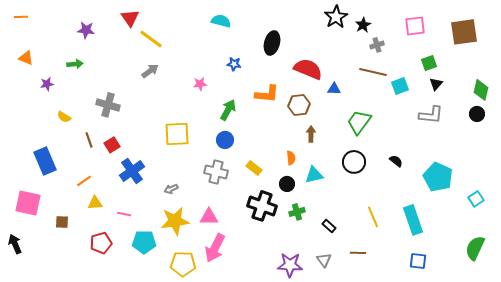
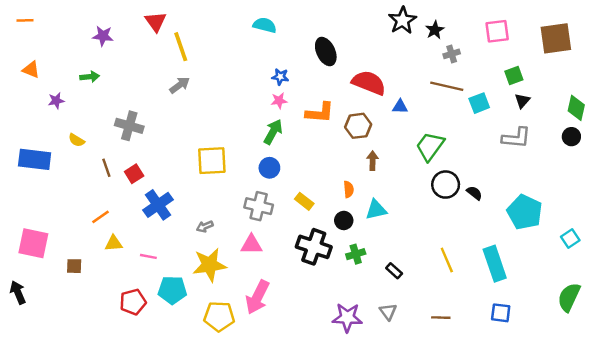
yellow line: (151, 39) -> (181, 47), turned 35
black ellipse: (272, 43) -> (326, 52), turned -40
pink star: (200, 84) -> (279, 101), moved
blue rectangle: (45, 161) -> (35, 159), moved, turned -60
black circle: (354, 162) -> (446, 185), moved
pink triangle: (209, 217) -> (251, 244), moved
red pentagon: (101, 243) -> (133, 302), moved
brown line: (358, 253) -> (441, 318), moved

